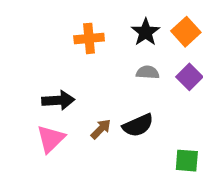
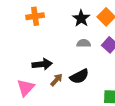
orange cross: (89, 38) -> (35, 16), moved
black arrow: (58, 100) -> (42, 64), moved

